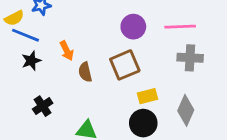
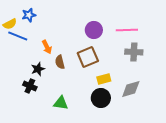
black star: (31, 61) -> (38, 69), moved
black cross: (43, 106) -> (30, 86), turned -32
gray diamond: (186, 110) -> (131, 89), turned 50

